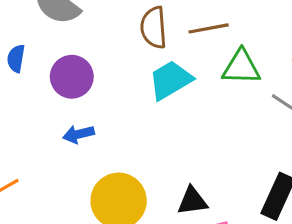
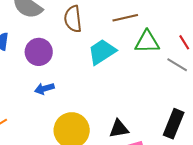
brown semicircle: (154, 28) -> (73, 19), moved

